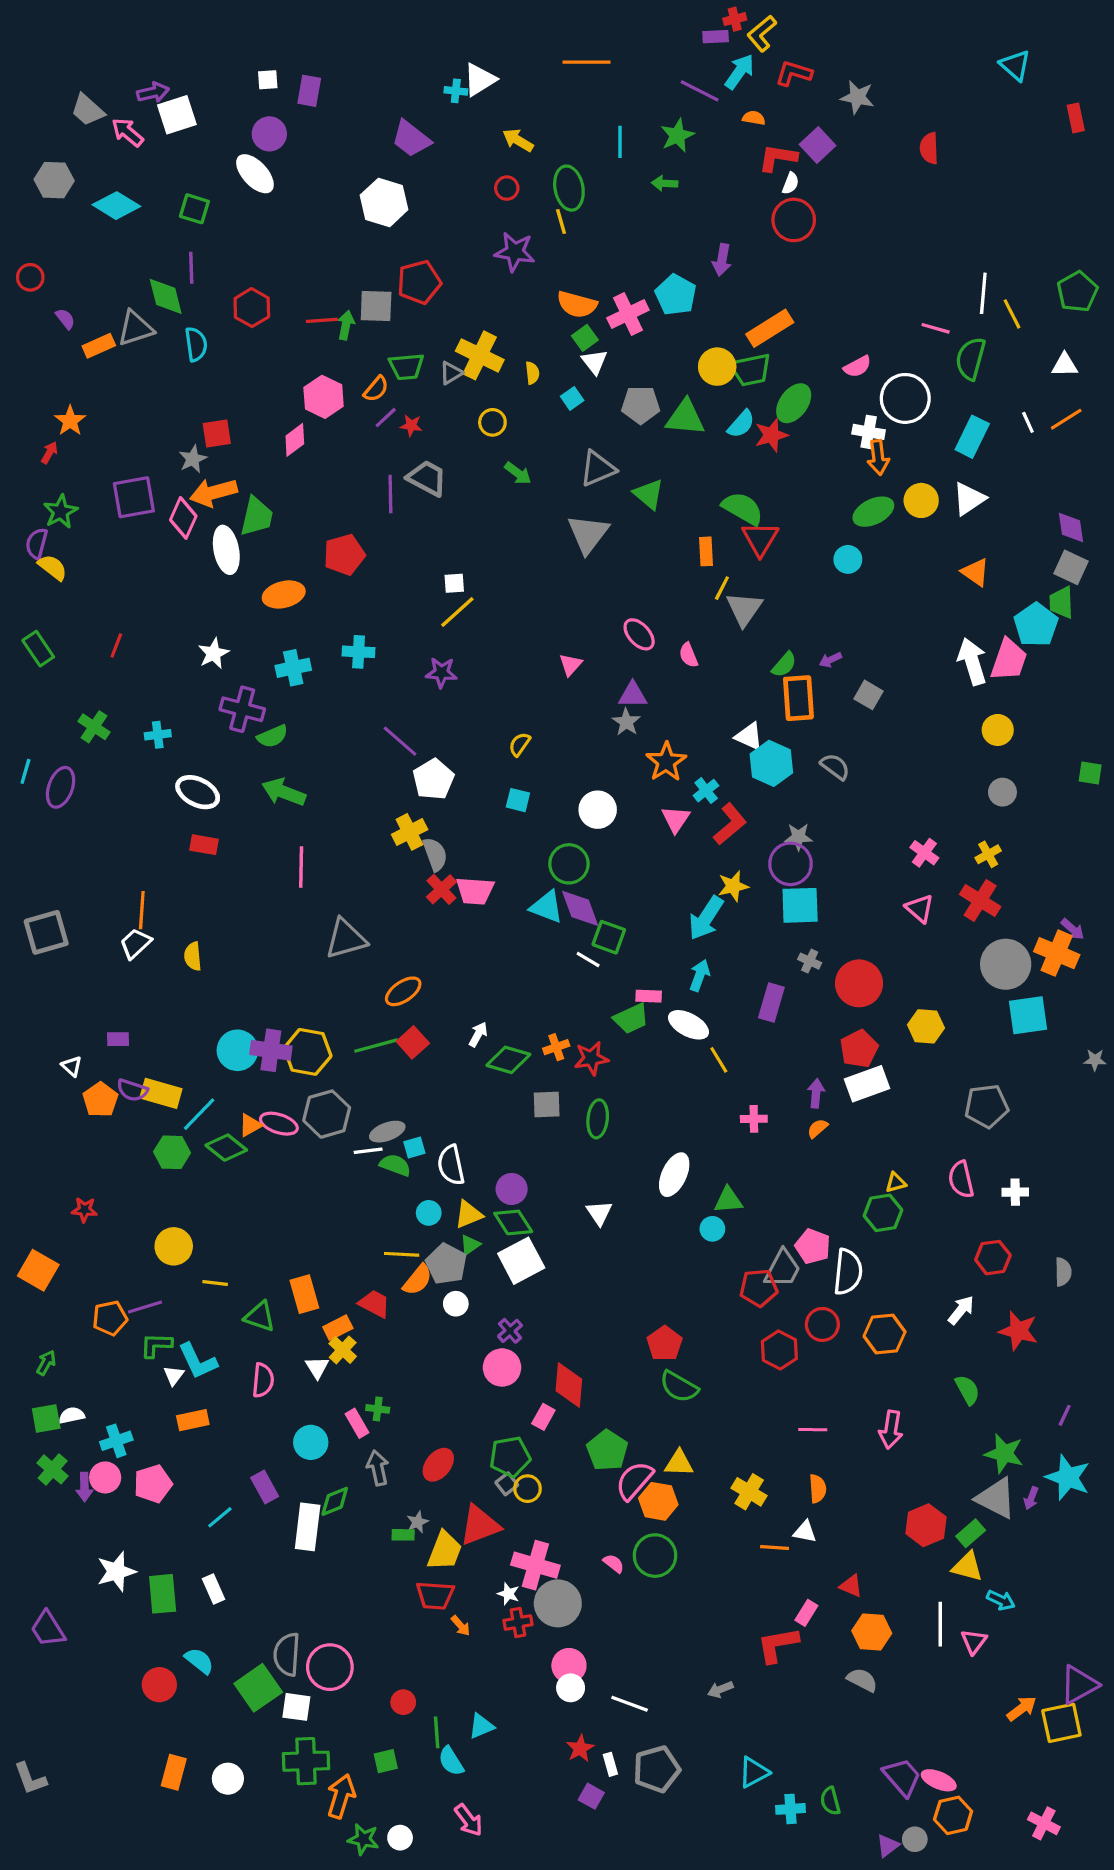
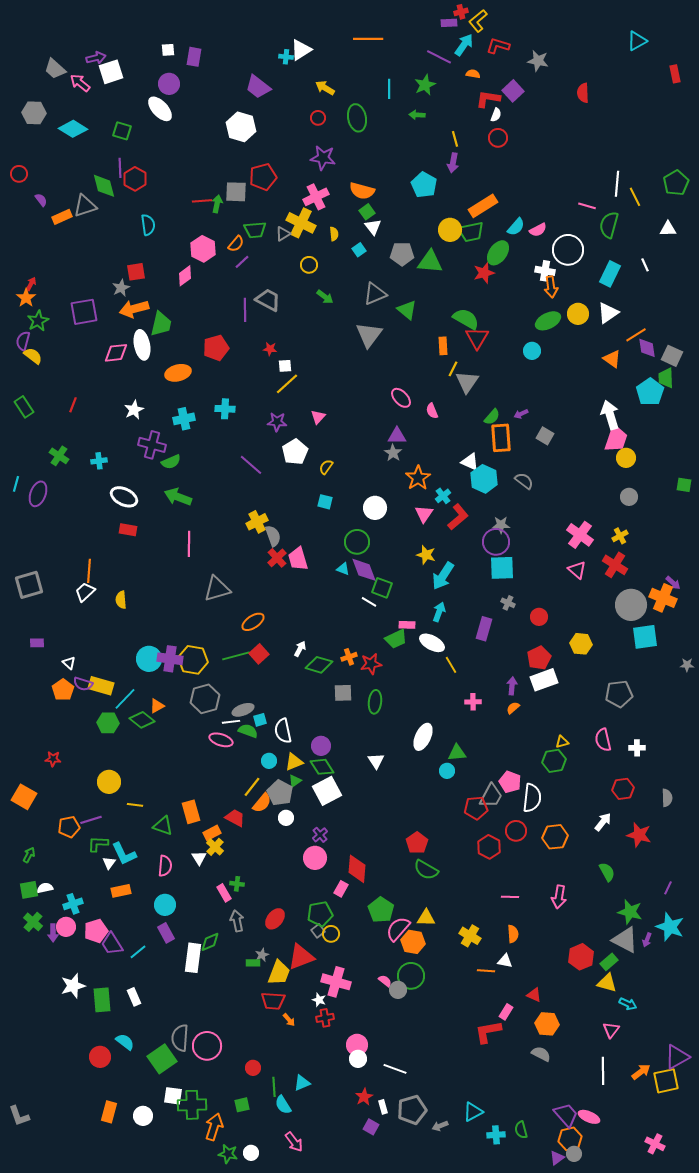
cyan triangle: (1015, 65) -> (637, 41), turned 50
red circle: (794, 220) -> (498, 138), size x0.7
yellow line: (561, 222) -> (455, 139), moved
red hexagon: (252, 308) -> (135, 179), moved
pink cross: (628, 314) -> (316, 197), moved
cyan semicircle: (196, 344) -> (148, 225), moved
orange line: (1066, 419) -> (636, 335), moved
orange star: (70, 421) -> (26, 298), moved
cyan semicircle: (741, 424) -> (516, 227), moved
red star: (411, 426) -> (270, 349), moved
pink diamond: (183, 518) -> (116, 353), moved, turned 60
purple diamond: (1071, 528) -> (647, 348), moved
pink trapezoid: (1009, 660) -> (616, 439), moved
pink triangle: (571, 665) -> (318, 417), moved
white pentagon: (433, 779) -> (295, 452), moved
pink cross: (924, 853) -> (580, 535), size x1.5
yellow star: (733, 886) -> (426, 555), moved, turned 30
pink trapezoid: (475, 891) -> (298, 559), turned 70
cyan triangle: (547, 907) -> (343, 569), size x0.6
red circle: (859, 983) -> (539, 617), size x0.6
purple rectangle: (118, 1039) -> (37, 643), moved
white triangle: (72, 1066) -> (69, 663), moved
pink ellipse: (279, 1124) -> (221, 740), moved
yellow line: (402, 1254) -> (252, 787), turned -55
cyan circle: (311, 1442) -> (165, 905), moved
gray circle: (558, 1603) -> (398, 990), moved, size x0.6
white line: (940, 1624) -> (603, 1071), moved
purple trapezoid: (48, 1629) -> (112, 944), moved
gray arrow: (720, 1689) -> (440, 1126), moved
white square: (296, 1707) -> (173, 1096), moved
orange hexagon: (953, 1815) -> (570, 1139), moved

